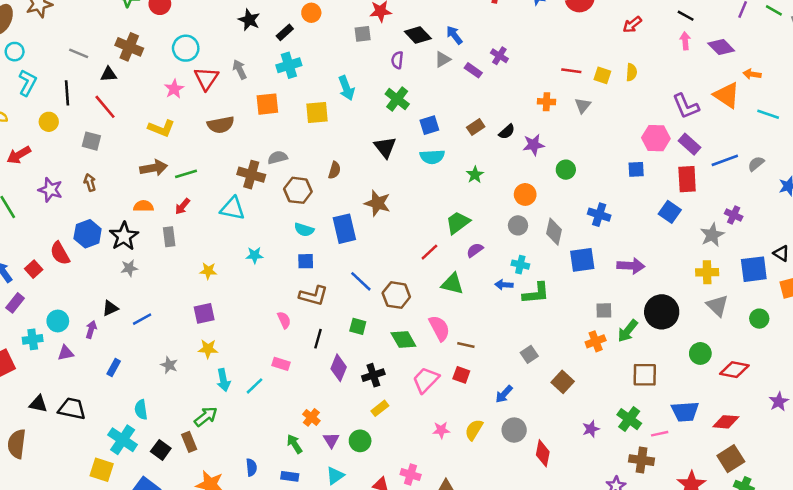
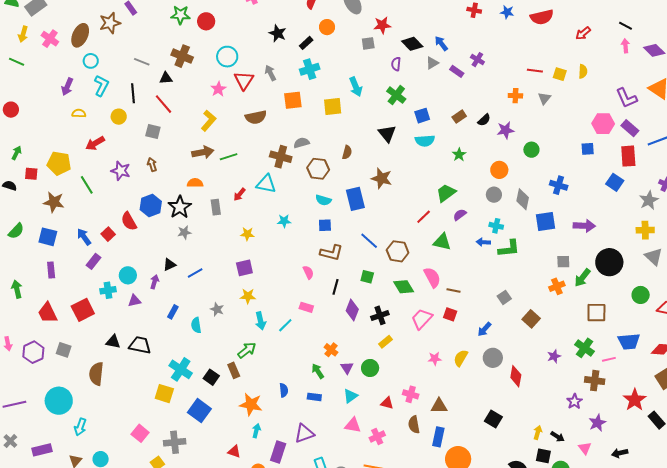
yellow L-shape: (161, 128) -> (209, 121), turned -70
red arrow: (182, 206) -> (240, 194), moved
cyan semicircle: (141, 410) -> (196, 325), moved

